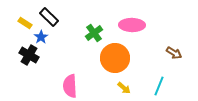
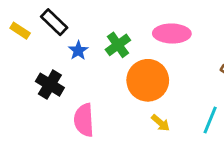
blue star: (41, 37) -> (78, 51), moved
black cross: (29, 55) -> (50, 85), moved

